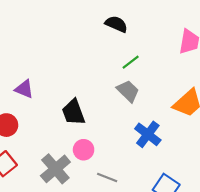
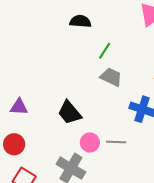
gray line: (107, 177) -> (116, 142), moved

